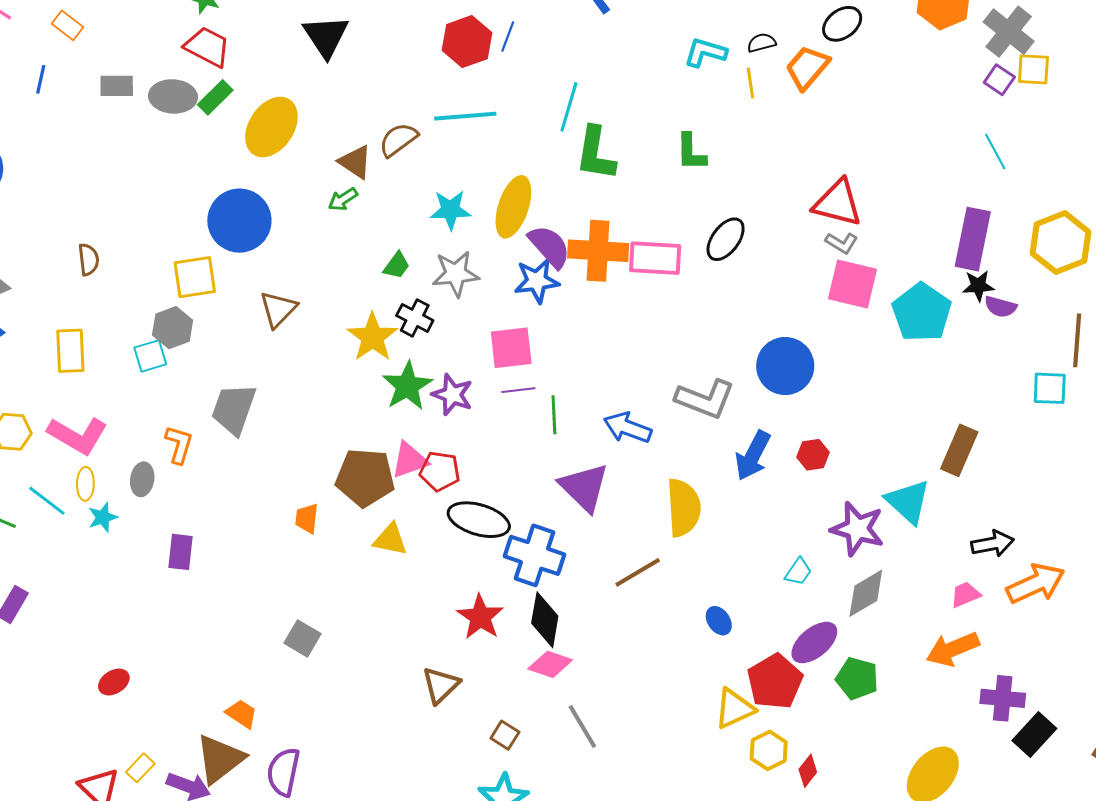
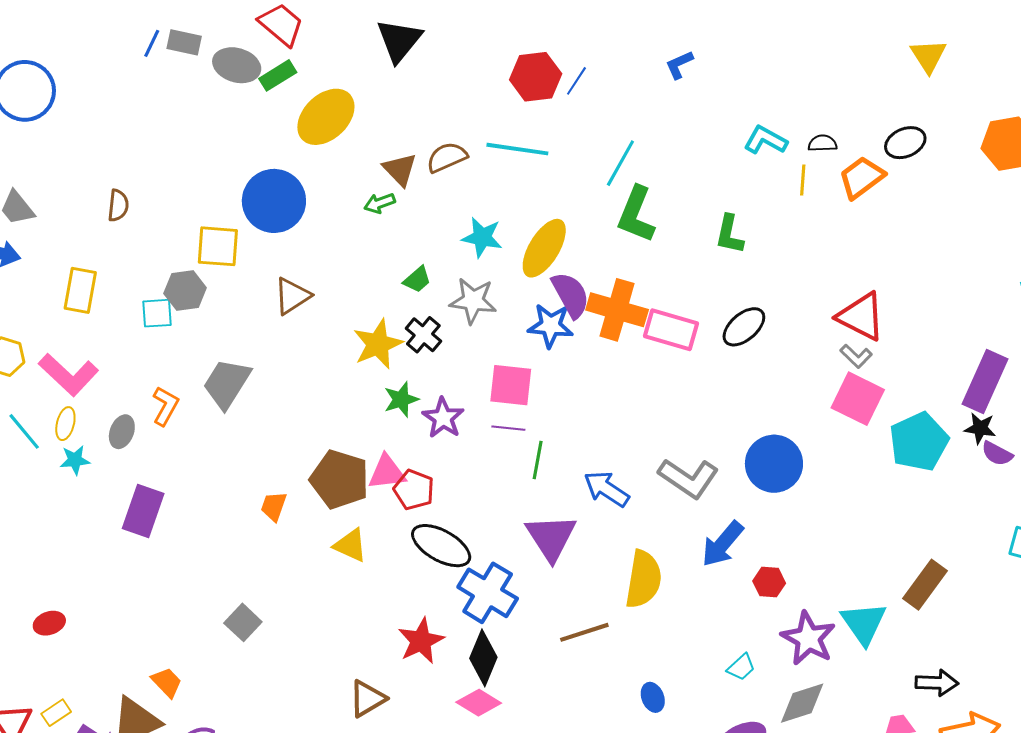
blue line: (41, 79) -> (152, 43), moved
green star: (407, 386) -> (401, 399), size x0.7
red hexagon: (813, 455) -> (769, 582), moved
purple rectangle: (180, 552) -> (143, 511), size x1.4

